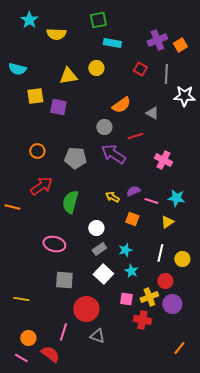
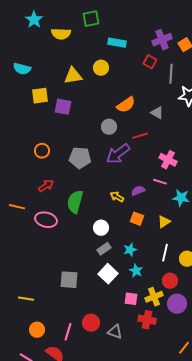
green square: (98, 20) -> (91, 19), moved
red square: (140, 69) -> (150, 62), moved
purple arrow: (113, 154) -> (118, 154), turned -70
red arrow: (41, 186) -> (46, 186), size x0.7
pink line: (151, 201) -> (160, 182), moved
yellow triangle: (167, 222) -> (164, 222), moved
pink ellipse: (54, 244) -> (46, 220), moved
red circle: (86, 309) -> (91, 323), moved, size x0.7
gray triangle: (97, 336) -> (115, 332), moved
orange circle: (28, 338) -> (37, 330), moved

